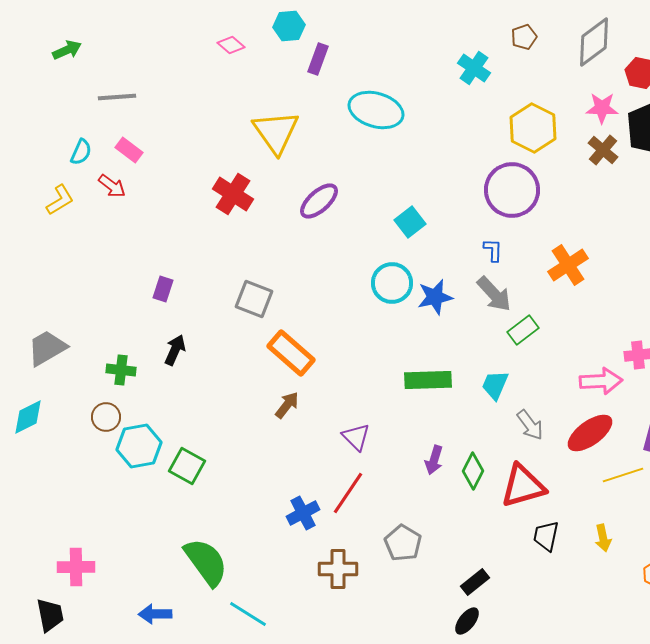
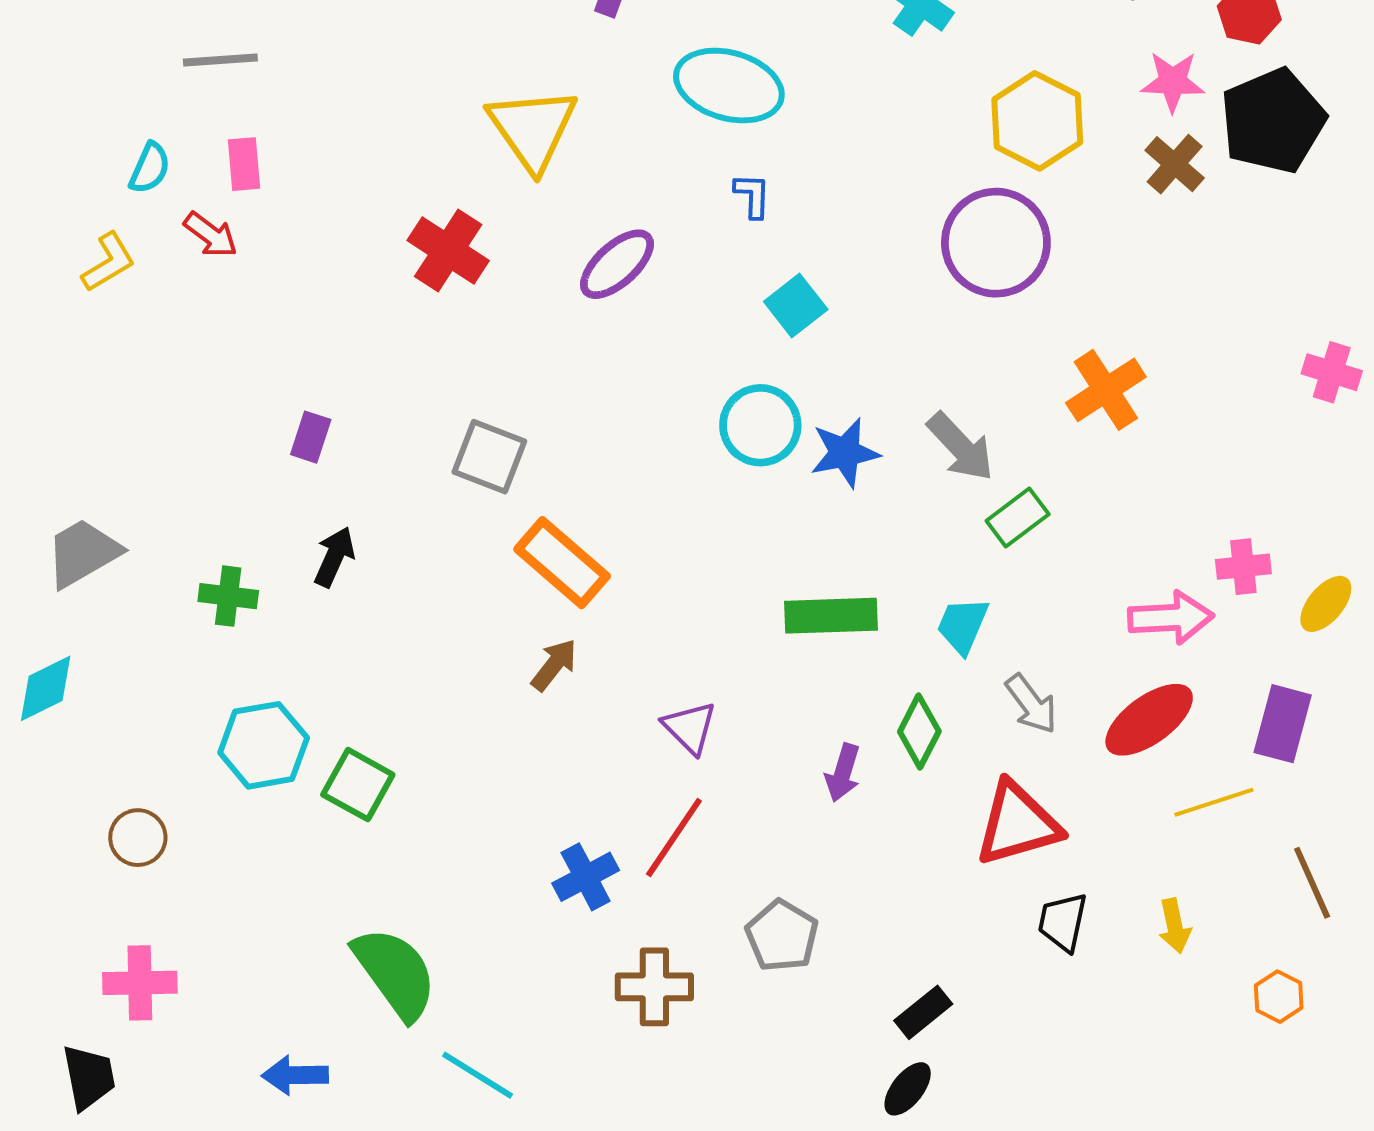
pink rectangle: (129, 150) -> (244, 164), turned 48
blue L-shape: (493, 250) -> (752, 195), moved
brown circle: (106, 417) -> (138, 838), moved
green diamond: (473, 471) -> (919, 732), moved

